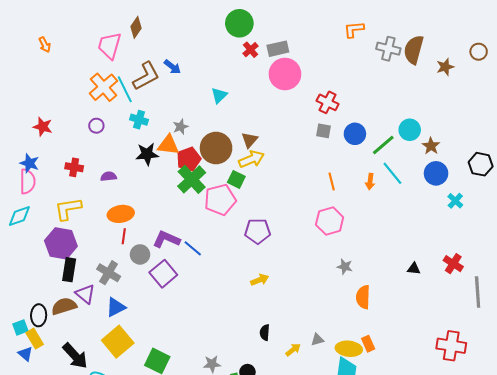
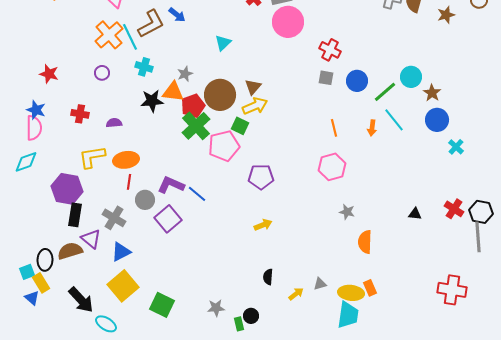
black hexagon: (481, 164) -> (481, 212), moved
yellow L-shape: (68, 209) -> (92, 157), moved

